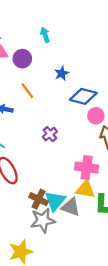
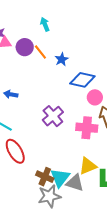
orange line: (27, 91) -> (40, 52), moved
purple cross: (50, 134) -> (53, 116), size x1.5
pink cross: (87, 168) -> (87, 128), moved
yellow triangle: (85, 189) -> (88, 166), turned -30

